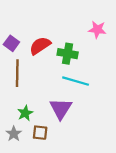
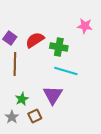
brown square: (40, 133) -> (35, 116), turned -32

